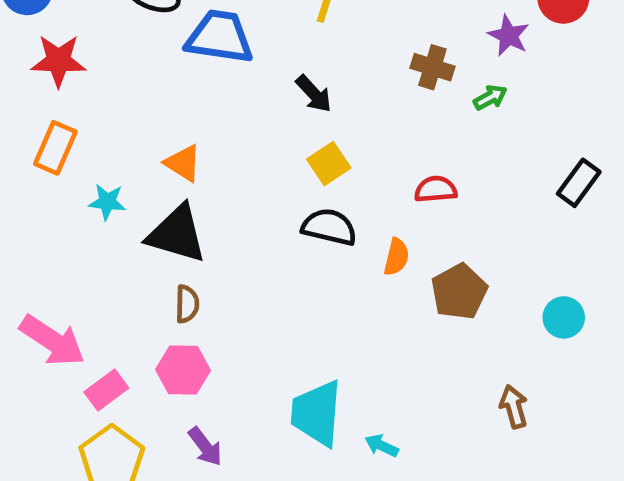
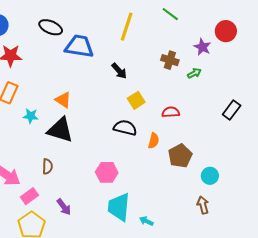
yellow square: (329, 164) -> (136, 100), moved
brown semicircle: (187, 304) -> (47, 166), moved
cyan circle: (564, 317) -> (210, 176), moved
pink hexagon: (183, 370) -> (107, 172), moved
purple arrow: (205, 447) -> (64, 207), moved

